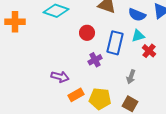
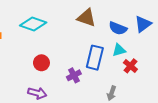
red circle: (87, 33) -> (41, 63), moved

